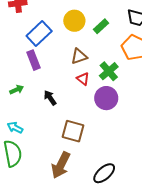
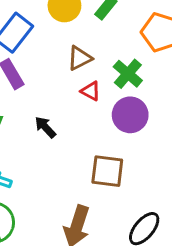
brown square: (73, 131) -> (107, 171), moved

